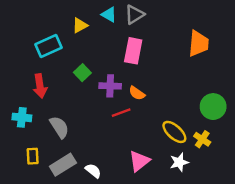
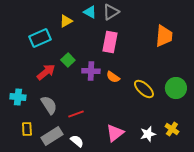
red arrow: (40, 86) -> (46, 72), moved, turned -120
red line: (121, 113) -> (76, 114), moved
yellow ellipse: (174, 132) -> (144, 89), moved
yellow cross: (202, 139) -> (172, 129), moved

